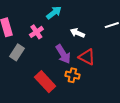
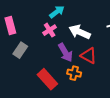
pink cross: (36, 32) -> (50, 30), moved
white arrow: (77, 33) -> (80, 32), size x1.5

